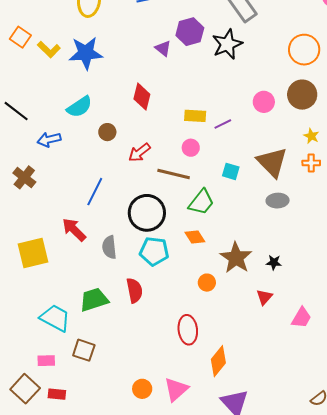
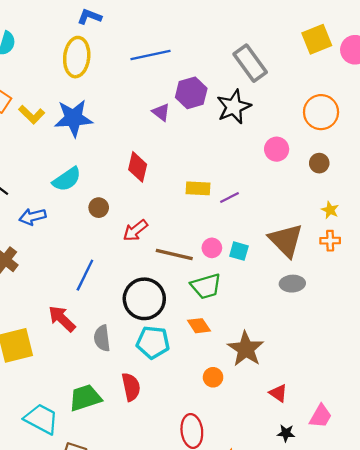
brown circle: (302, 95) -> (319, 163), size x0.6
pink circle: (264, 102) -> (277, 149), moved
pink circle: (191, 148) -> (212, 248), moved
green trapezoid: (201, 202) -> (206, 286), turned 36
black star: (274, 262) -> (286, 433), moved
red triangle: (264, 297) -> (278, 393), turned -36

